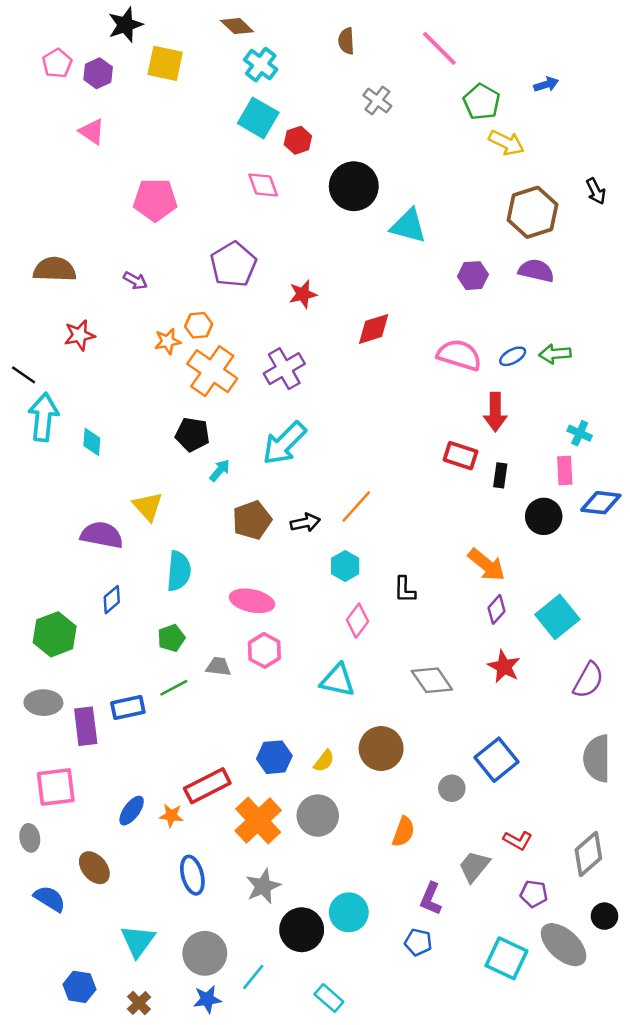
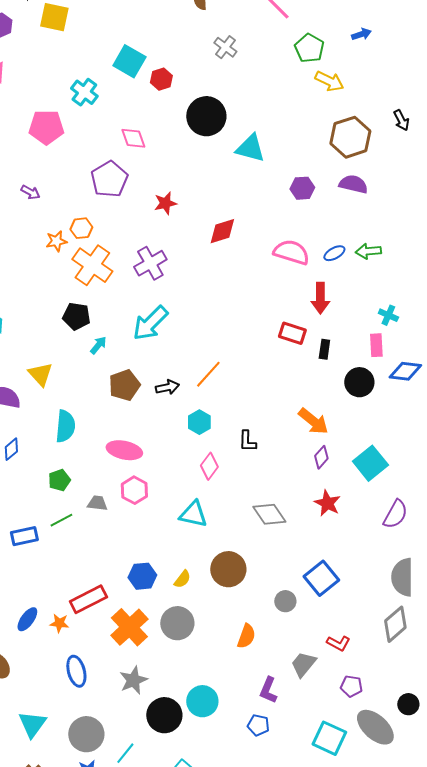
cyan cross: (261, 65) -> (84, 92), moved
pink diamond: (263, 185) -> (133, 138), moved
gray diamond: (588, 854) -> (395, 624), moved

